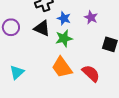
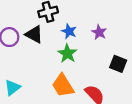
black triangle: (42, 28) -> (34, 34), moved
green star: (64, 38) -> (67, 54), turned -30

